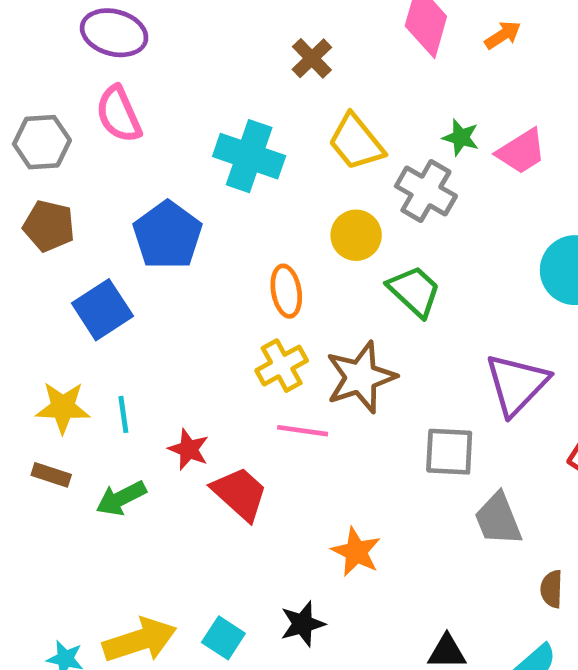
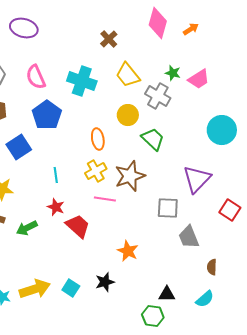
pink semicircle: (119, 114) -> (36, 77), moved
cyan line: (123, 414) -> (56, 175), moved

